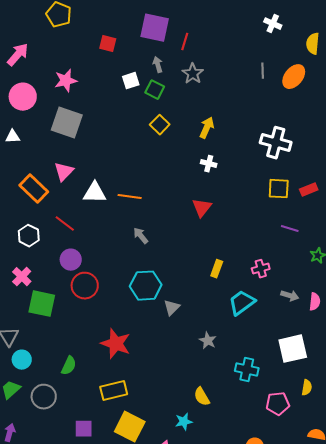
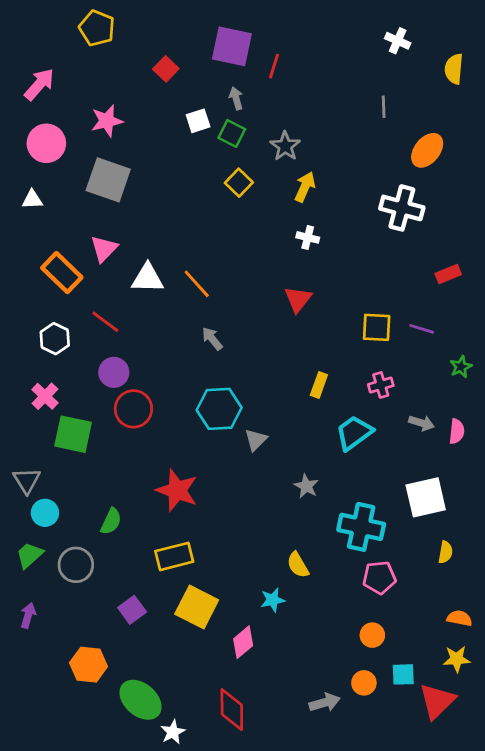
red square: (108, 44) -> (166, 69), turned 30
gray star: (193, 74) -> (285, 146), moved
orange ellipse: (294, 77) -> (427, 150), moved
yellow square: (279, 189) -> (377, 327), moved
orange line: (130, 197) -> (197, 284), turned 40
cyan cross: (247, 370) -> (361, 527), size x1.4
pink pentagon: (278, 404) -> (379, 577), moved
purple square: (84, 429) -> (132, 610), turned -36

